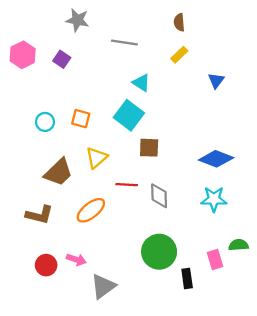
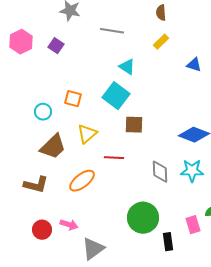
blue triangle: (216, 81) -> (194, 65), turned -49
cyan circle: (45, 122) -> (43, 112), moved
gray diamond: (159, 196) -> (160, 172), moved

